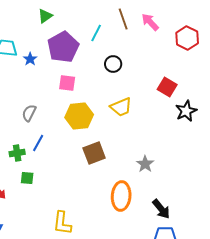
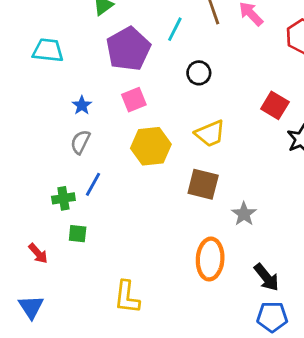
blue star: (30, 59) -> (82, 105), moved
pink square: (67, 83) -> (134, 100), turned -30
brown square: (94, 153) -> (203, 184), moved, turned 35

